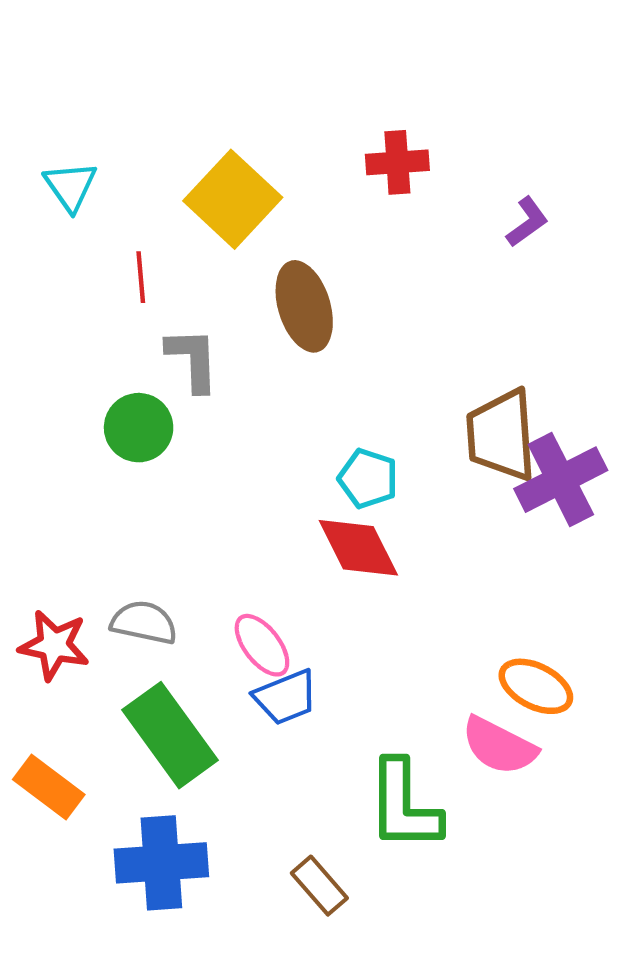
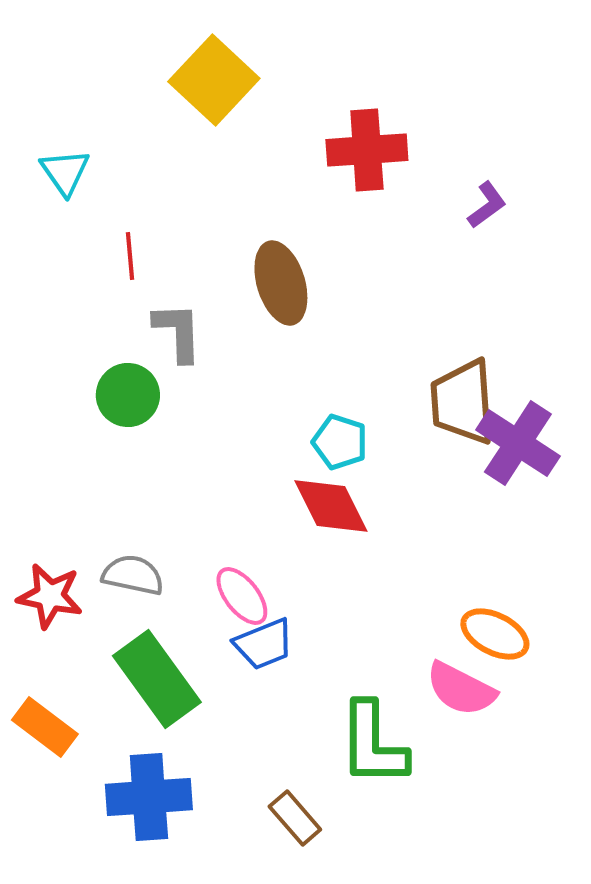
red cross: (397, 162) -> (367, 150), size x1.4
yellow square: (233, 199) -> (214, 80), moved
purple cross: (561, 480) -> (518, 443), turned -30

